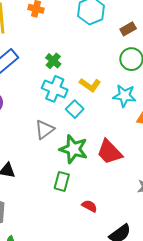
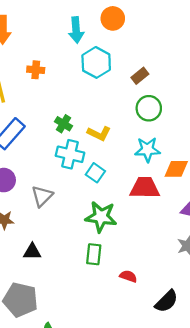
yellow L-shape: (90, 85) -> (99, 133), moved
gray triangle: (45, 129) -> (42, 196), moved
red trapezoid: (109, 152) -> (145, 188), moved, turned 144

